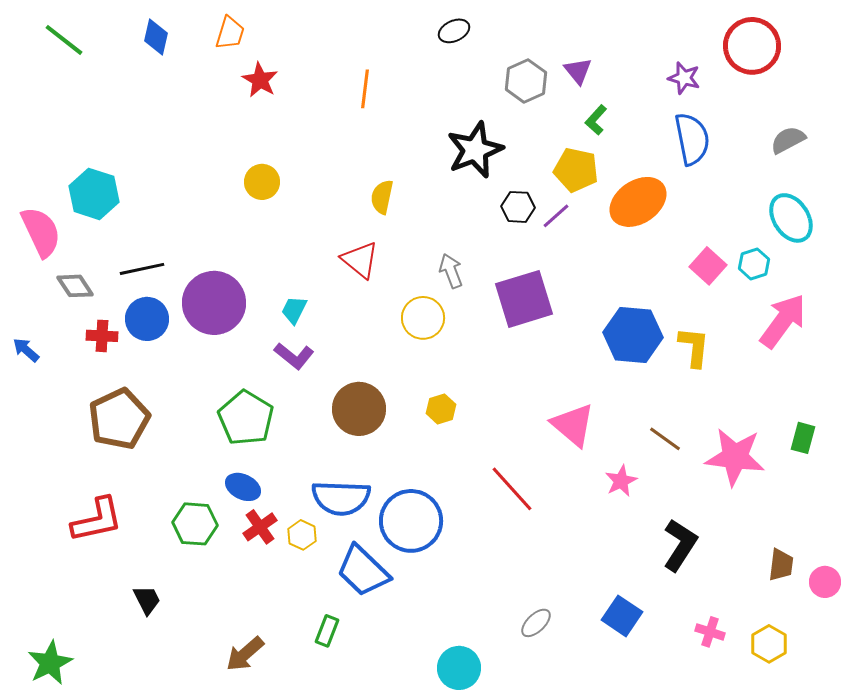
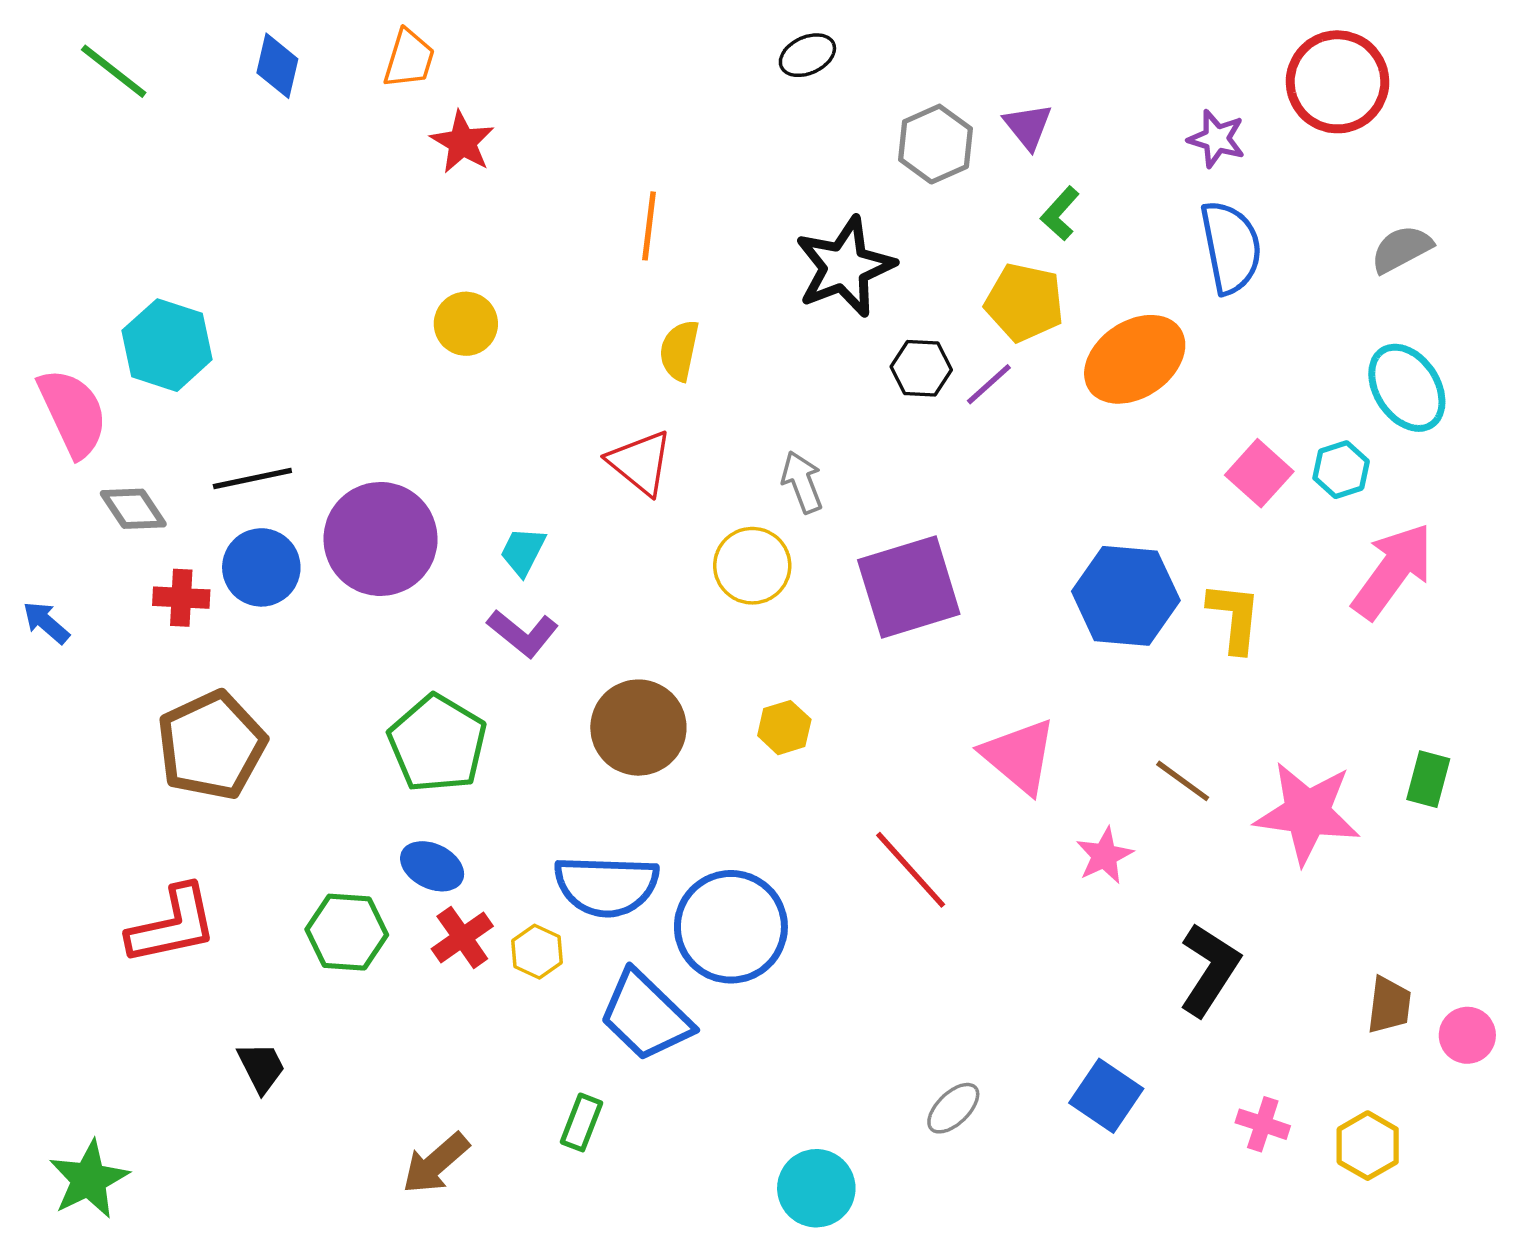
orange line: (365, 89) -> (649, 226), moved
purple square: (524, 299) -> (909, 587), moved

